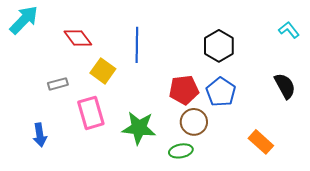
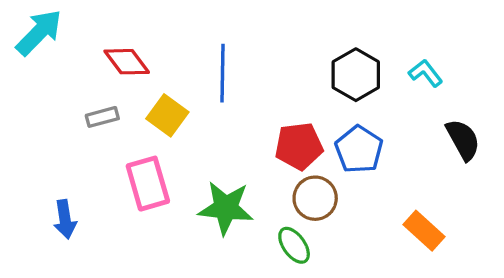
cyan L-shape: (289, 30) -> (426, 73), moved
gray rectangle: (58, 84) -> (102, 117), moved
green ellipse: (181, 151) -> (294, 245), turned 65

